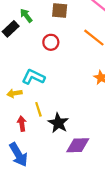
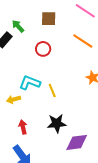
yellow line: (38, 109) -> (52, 91), moved
black star: (58, 123) -> (57, 123), turned -30

